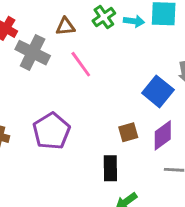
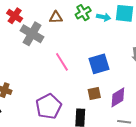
pink line: (81, 64) -> (62, 62), moved
blue square: (158, 91) -> (99, 64), moved, turned 30
purple pentagon: (51, 131) -> (49, 106), moved

